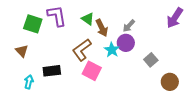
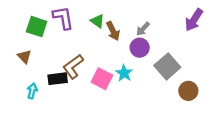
brown L-shape: (82, 50) -> (73, 66), moved
cyan star: (112, 50) -> (124, 73), moved
gray square: (151, 60) -> (167, 66), size x1.6

